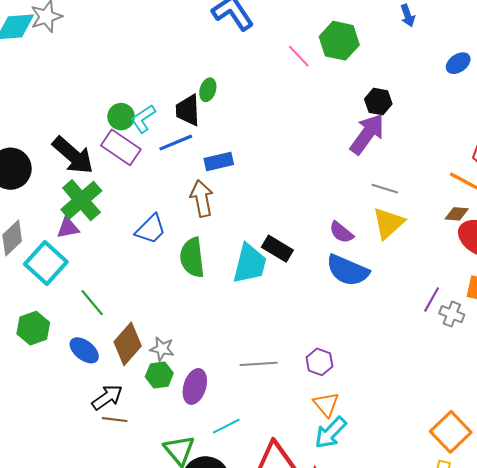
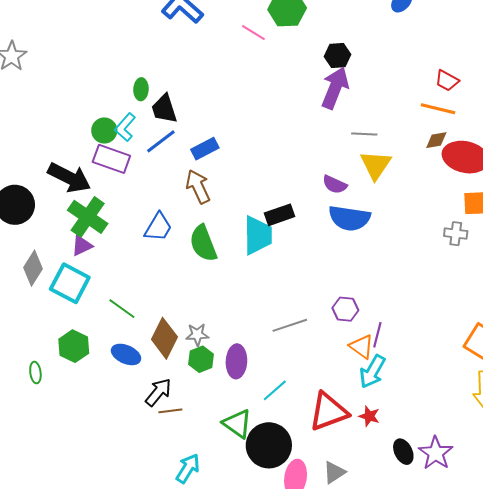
green ellipse: (208, 90) -> (141, 89), moved
black rectangle: (277, 249) -> (280, 215), turned -36
purple line: (432, 299) -> (377, 335), moved

